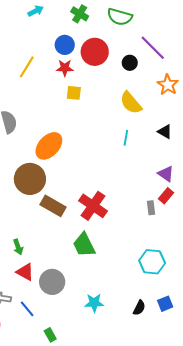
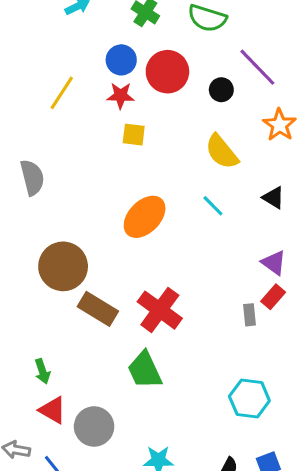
cyan line: (126, 138) -> (213, 206), turned -56
orange ellipse: (49, 146) -> (145, 217), moved

